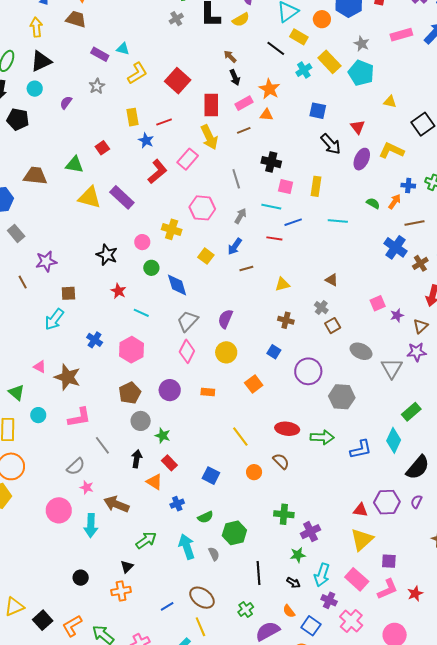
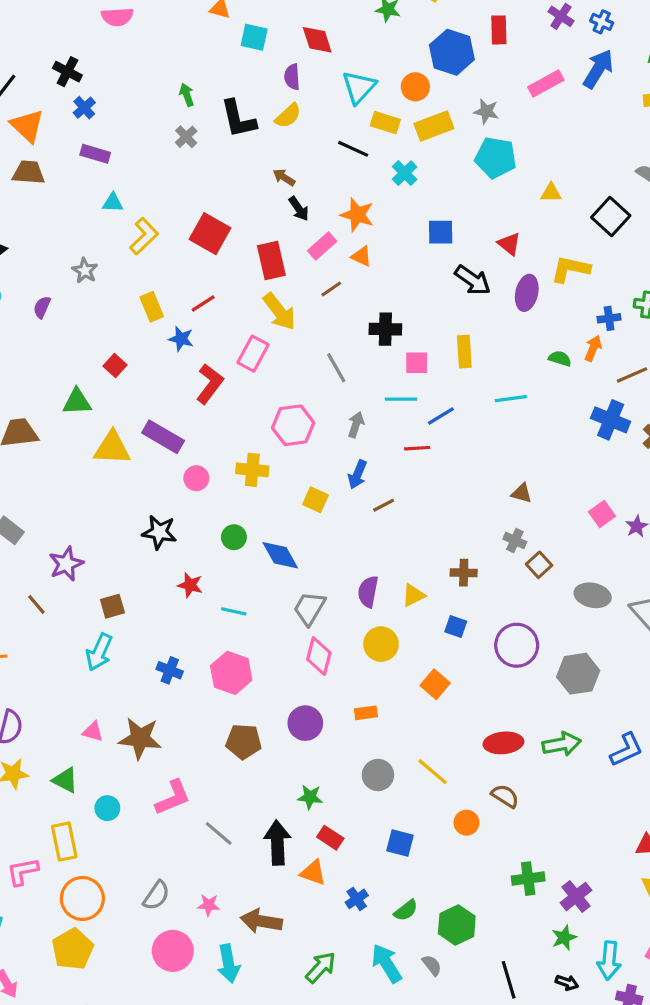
purple rectangle: (100, 54) -> (95, 154), moved
yellow rectangle: (329, 62) -> (434, 126), moved, turned -55
orange triangle: (266, 115) -> (361, 256), turned 32
pink circle: (142, 242) -> (196, 478), moved
yellow triangle: (282, 284) -> (413, 595), moved
brown pentagon: (130, 393) -> (244, 741), turned -30
gray circle: (141, 421) -> (378, 775), moved
black arrow: (137, 459) -> (277, 843), size x1.5
gray semicircle: (76, 466) -> (156, 895), moved

